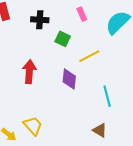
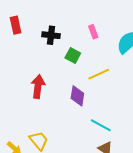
cyan line: (107, 96) -> (101, 125), moved, turned -50

